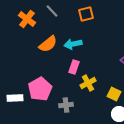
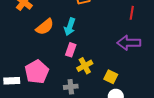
cyan arrow: (73, 44) -> (70, 27), turned -60
gray cross: (66, 105) -> (71, 87), moved

